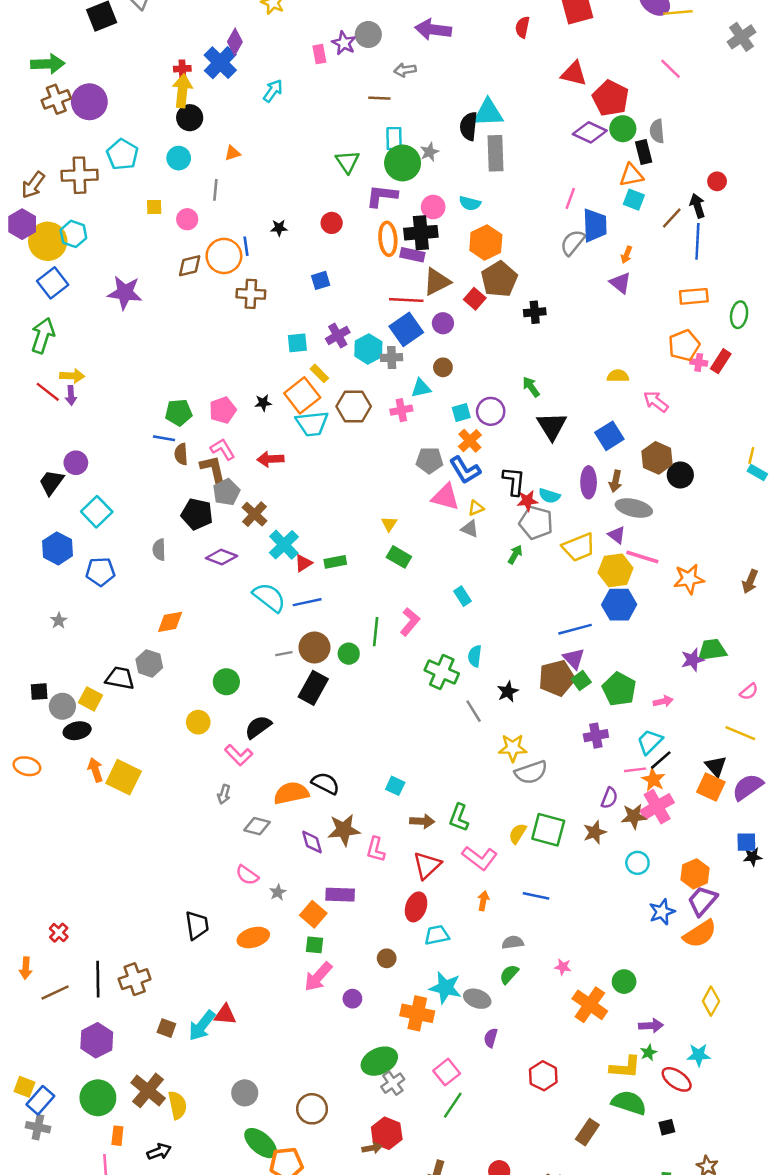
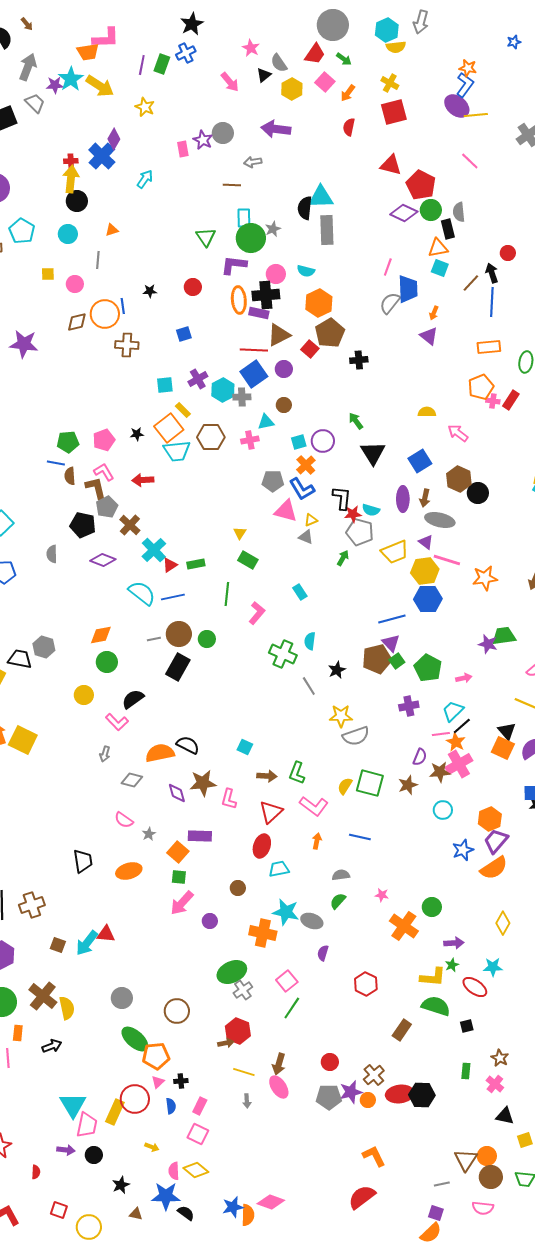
orange diamond: (170, 622) -> (101, 635), moved
green line: (376, 632) -> (227, 594), moved
purple star: (693, 660) -> (488, 644), turned 30

